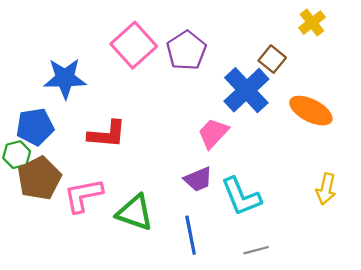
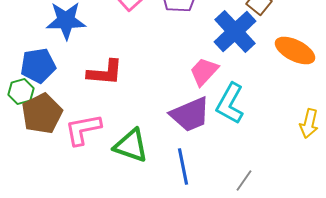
purple trapezoid: (198, 179) -> (190, 114), size x1.5
cyan L-shape: (241, 196) -> (230, 104), moved, turned 51
gray line: (256, 250) -> (244, 180), turned -40

